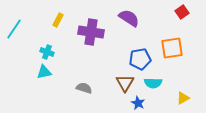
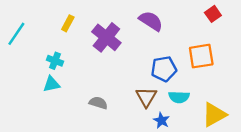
purple cross: (91, 32) -> (106, 37), turned 30
yellow triangle: (183, 98) -> (214, 115), size x1.6

